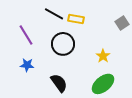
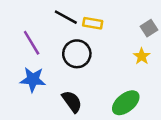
yellow star: (103, 56) -> (142, 56), moved
blue star: (27, 65) -> (33, 80), size x1.5

